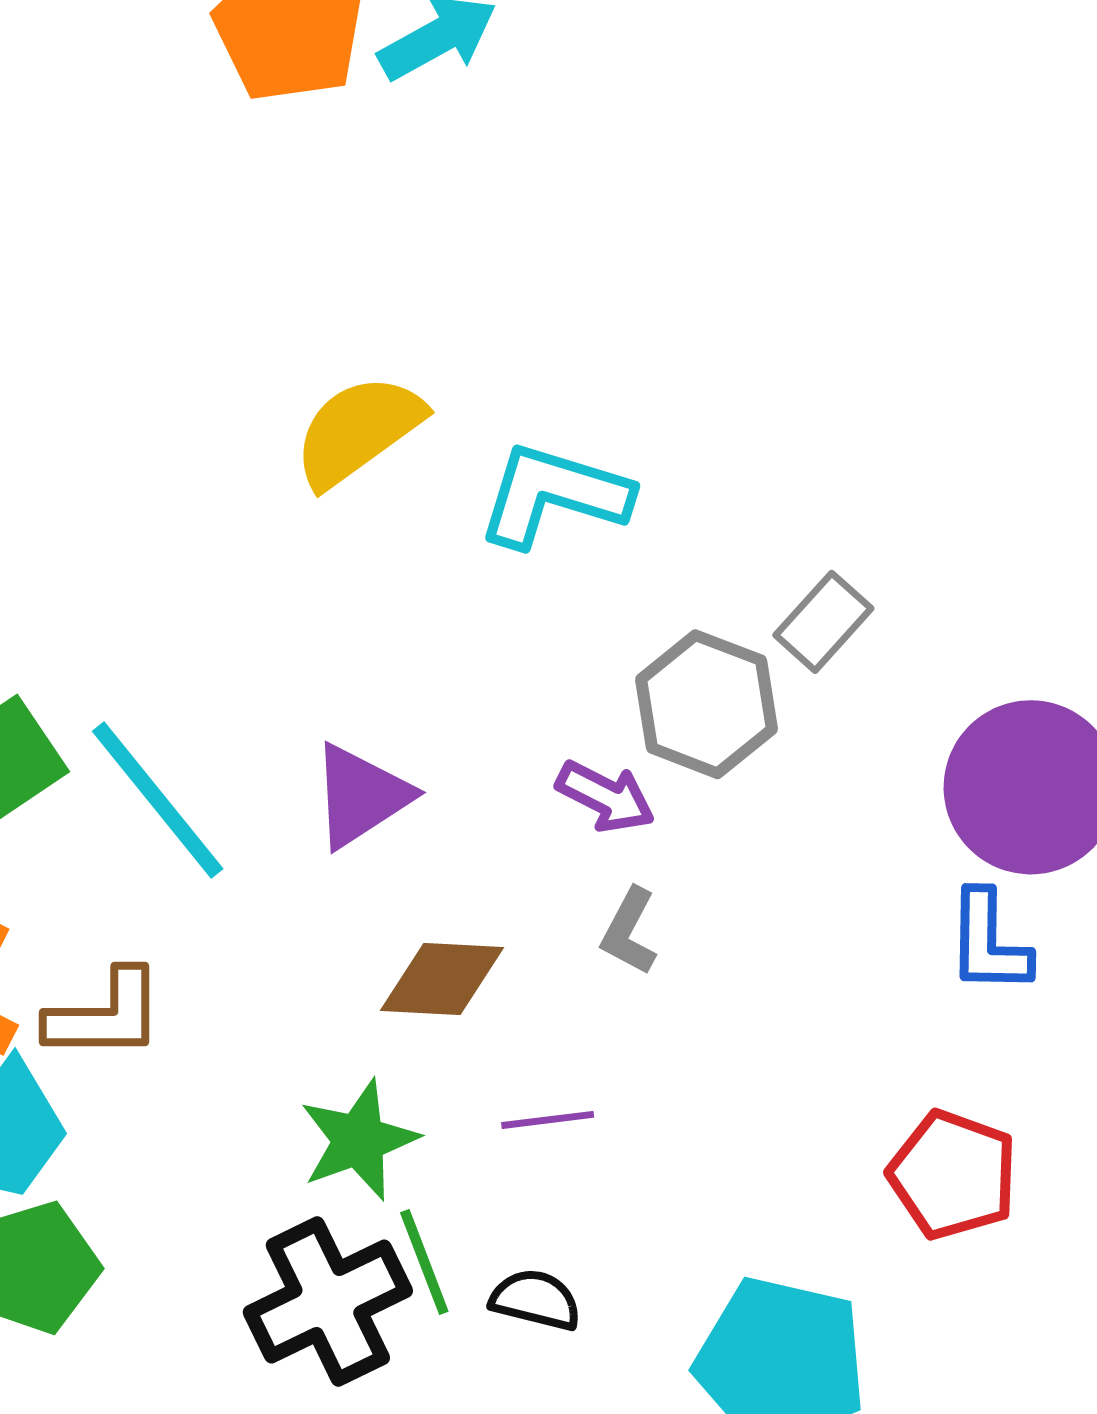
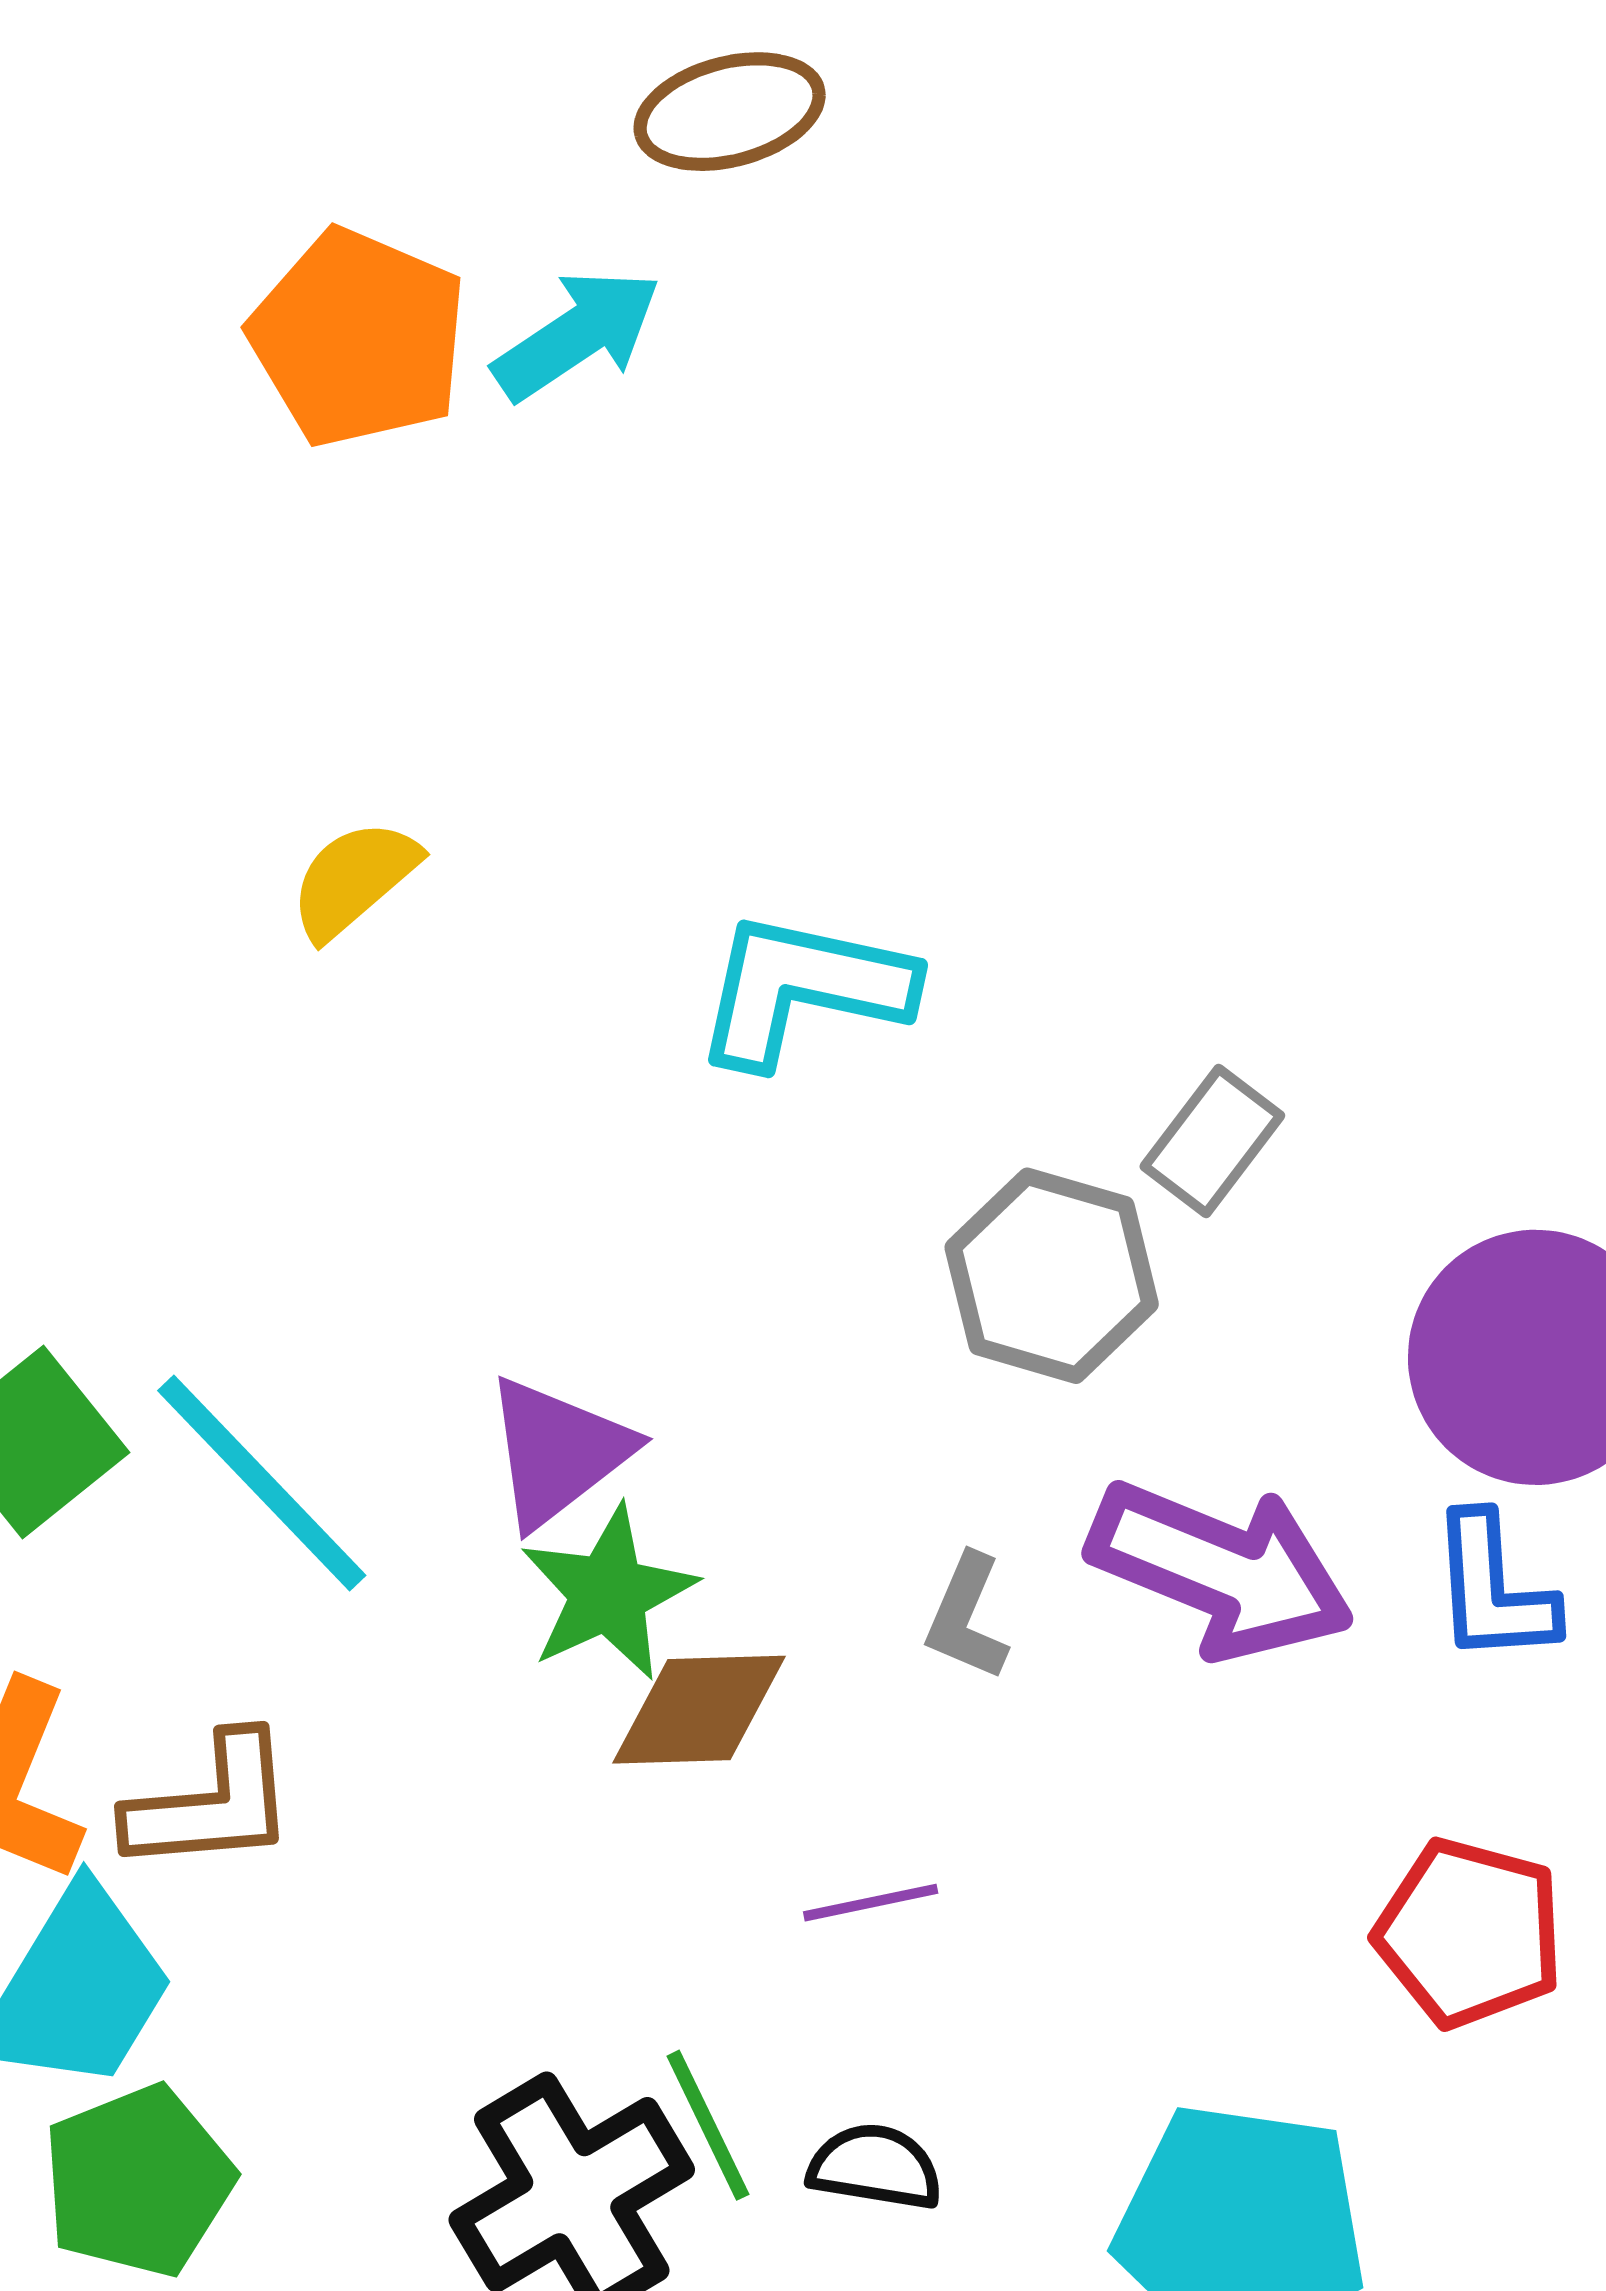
yellow semicircle: (358, 431) -> (354, 879), moved, size x0.7
purple arrow: (605, 797) -> (1221, 1570), moved, size x1.8
green star: (359, 1140) -> (608, 1593), moved

